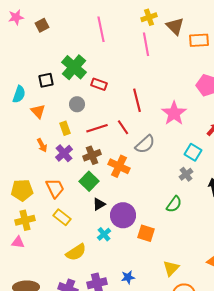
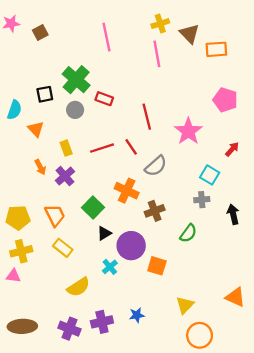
gray circle: (77, 104) -> (75, 110), moved
brown cross: (92, 155) -> (155, 211), moved
gray cross: (186, 174) -> (202, 200), turned 32

